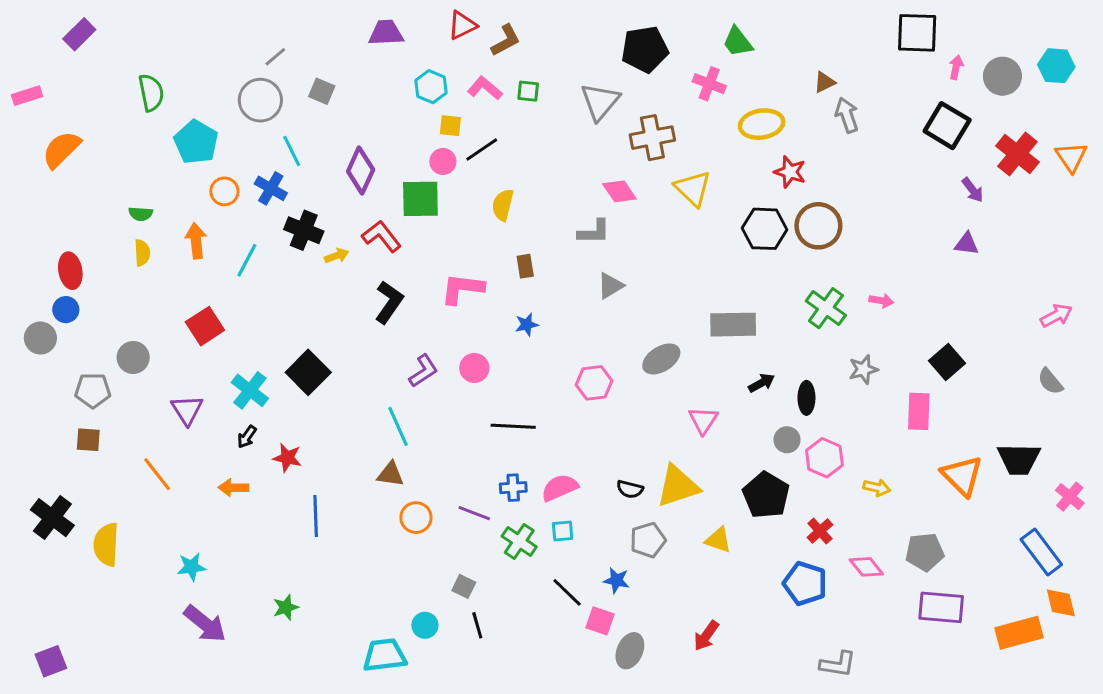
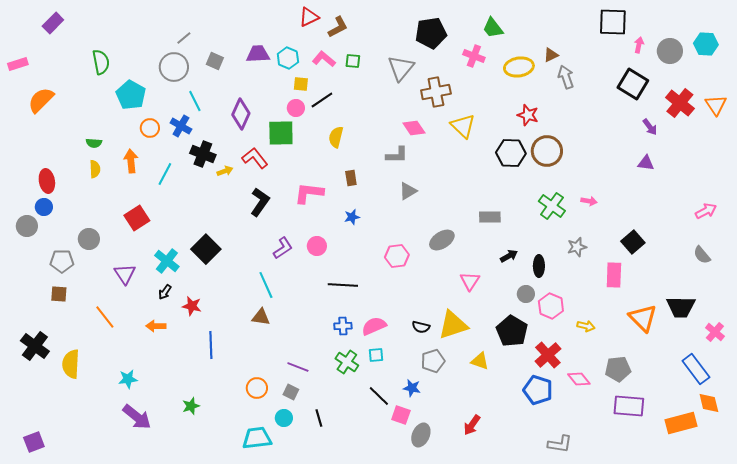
purple trapezoid: (386, 33) -> (258, 54), moved
yellow ellipse: (762, 124) -> (519, 67), moved
gray rectangle: (733, 325) -> (490, 217), size x0.7
purple line: (474, 513) -> (298, 367), moved
orange circle: (416, 518) -> (257, 388), moved
red cross: (820, 531) -> (548, 355), size x1.5
gray square: (464, 586) -> (291, 392), moved

